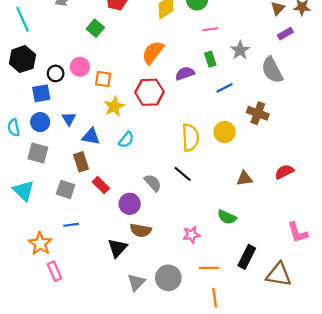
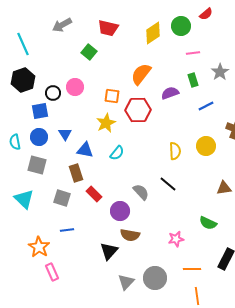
orange square: (103, 79) -> (112, 96), moved
yellow semicircle: (190, 138) -> (175, 151), size x0.7

